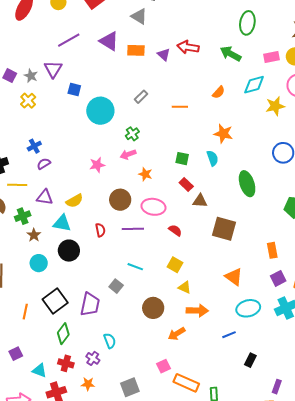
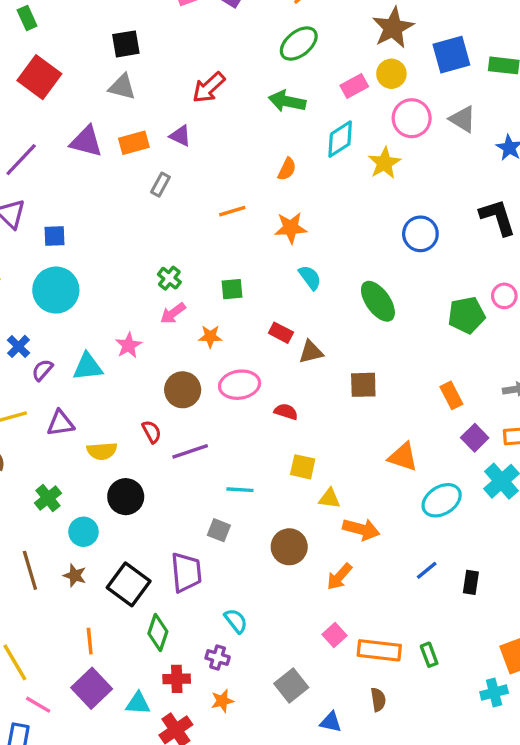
green ellipse: (247, 23) -> (299, 44), turned 60
red arrow: (188, 47) -> (209, 87), moved, turned -35
gray rectangle: (141, 97) -> (160, 185), moved
cyan circle: (100, 111) -> (56, 290), moved
orange star: (223, 134) -> (291, 228), moved
green square: (182, 159) -> (232, 289), moved
yellow semicircle: (74, 201) -> (102, 451), moved, turned 42
green cross: (23, 216) -> (48, 498), moved
cyan triangle: (62, 223) -> (88, 367), moved
purple line: (133, 229) -> (190, 451), moved
brown square: (224, 229) -> (363, 385), size x0.7
red semicircle: (100, 230) -> (152, 432), moved
brown star: (34, 235) -> (75, 575), moved
orange arrow: (197, 311) -> (361, 529), turned 30
orange line: (25, 312) -> (90, 641), moved
blue line: (229, 335) -> (427, 570), moved
purple square: (16, 354) -> (92, 688), size x1.6

